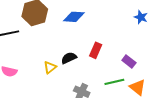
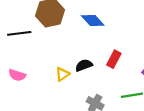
blue diamond: (74, 17) -> (93, 21), turned 40

